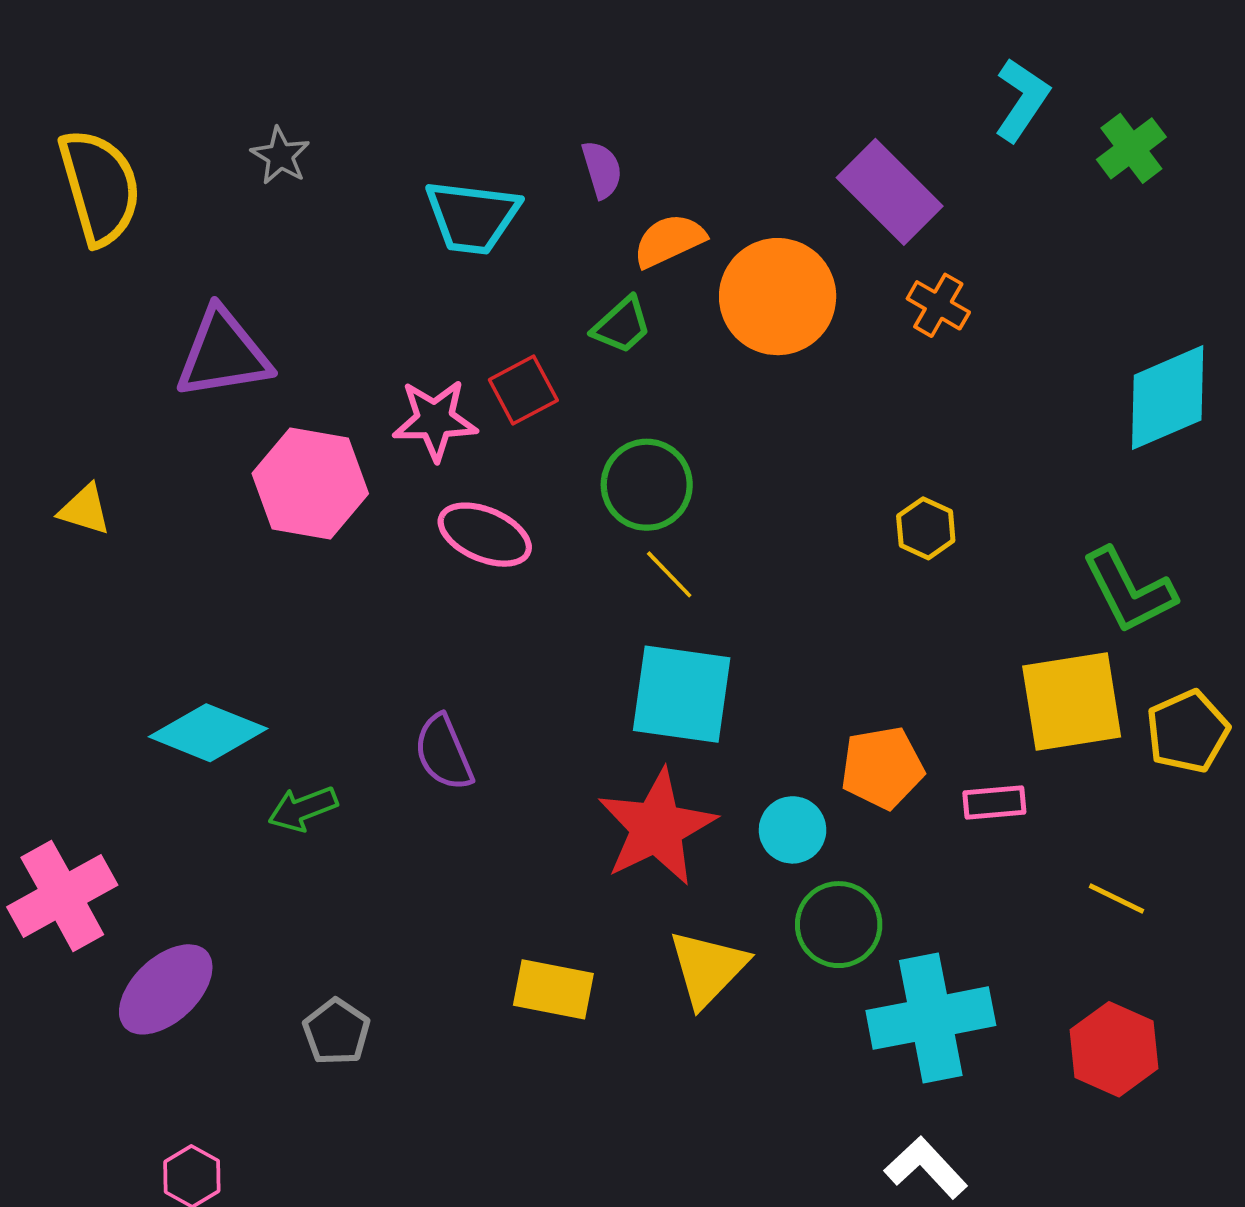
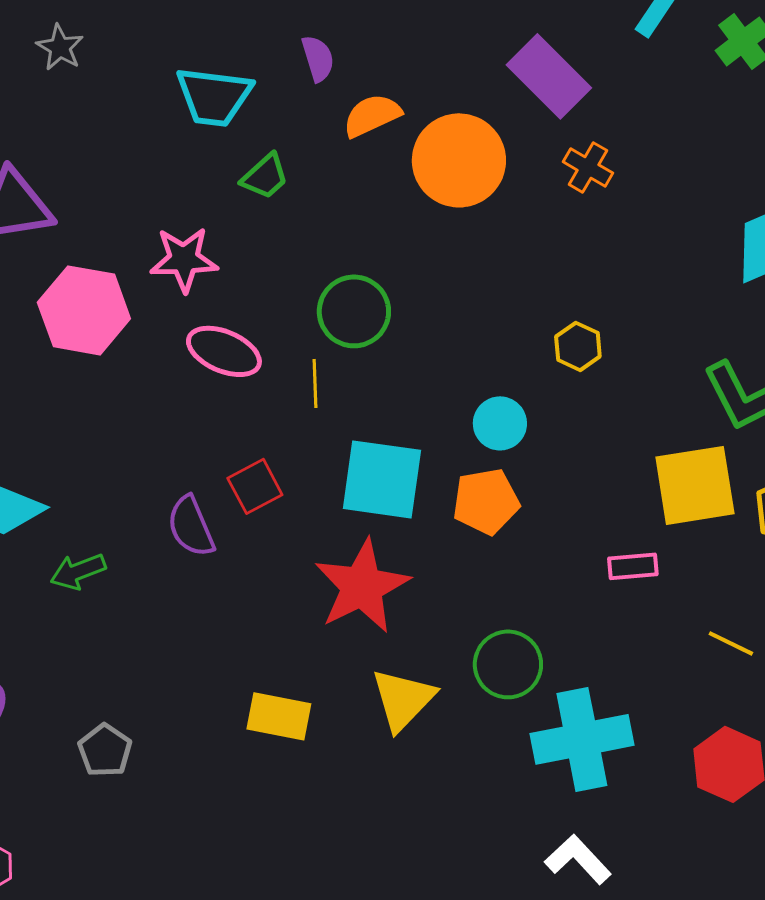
green trapezoid: (622, 325) -> (265, 176), moved
red square: (523, 390) -> (255, 486), moved
yellow line: (669, 574) -> (315, 383), moved, turned 42
orange pentagon: (882, 768) -> (486, 501), moved
cyan circle: (793, 830) -> (500, 423), moved

